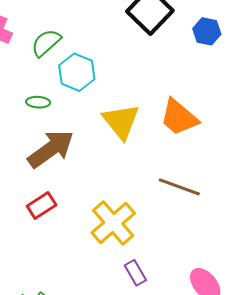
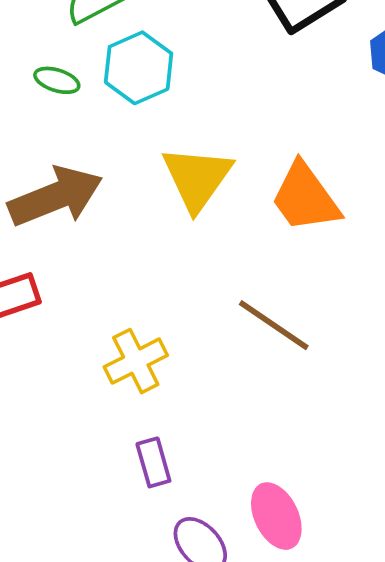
green ellipse: (38, 102) -> (57, 80), moved
yellow cross: (113, 223) -> (136, 361), size x0.7

